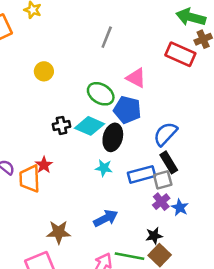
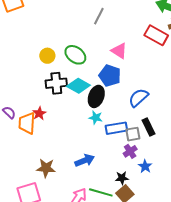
yellow circle: (44, 71) -> (47, 56), moved
green ellipse: (101, 94) -> (75, 55), moved
black cross: (62, 125) -> (56, 83), size x1.5
black rectangle: (169, 162) -> (148, 127), moved
cyan star: (104, 168) -> (96, 118), moved
blue star: (180, 207) -> (145, 166), moved

